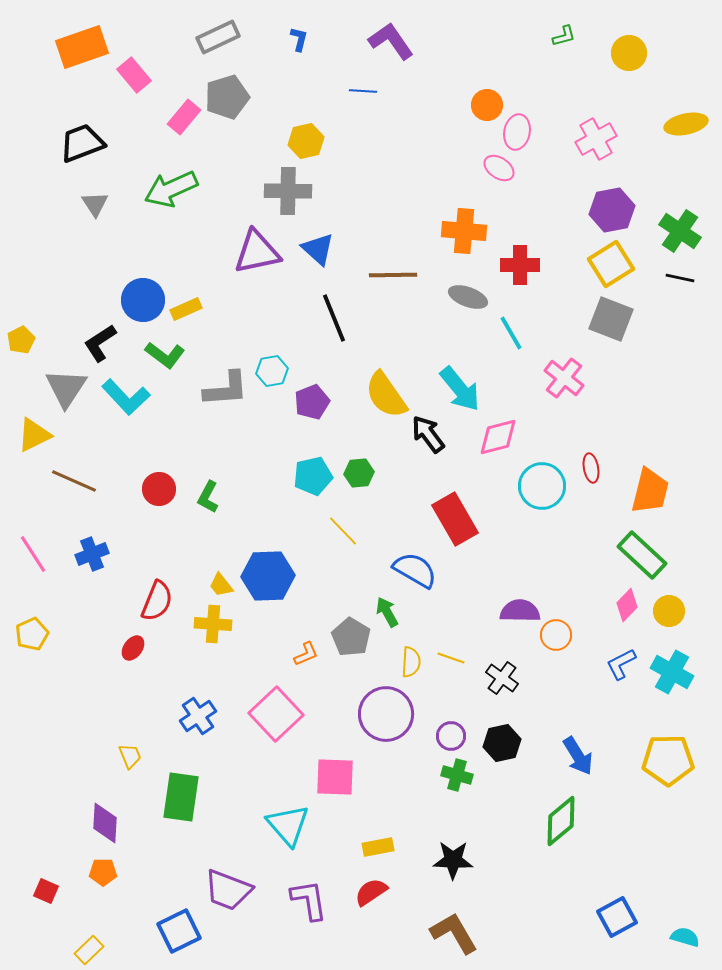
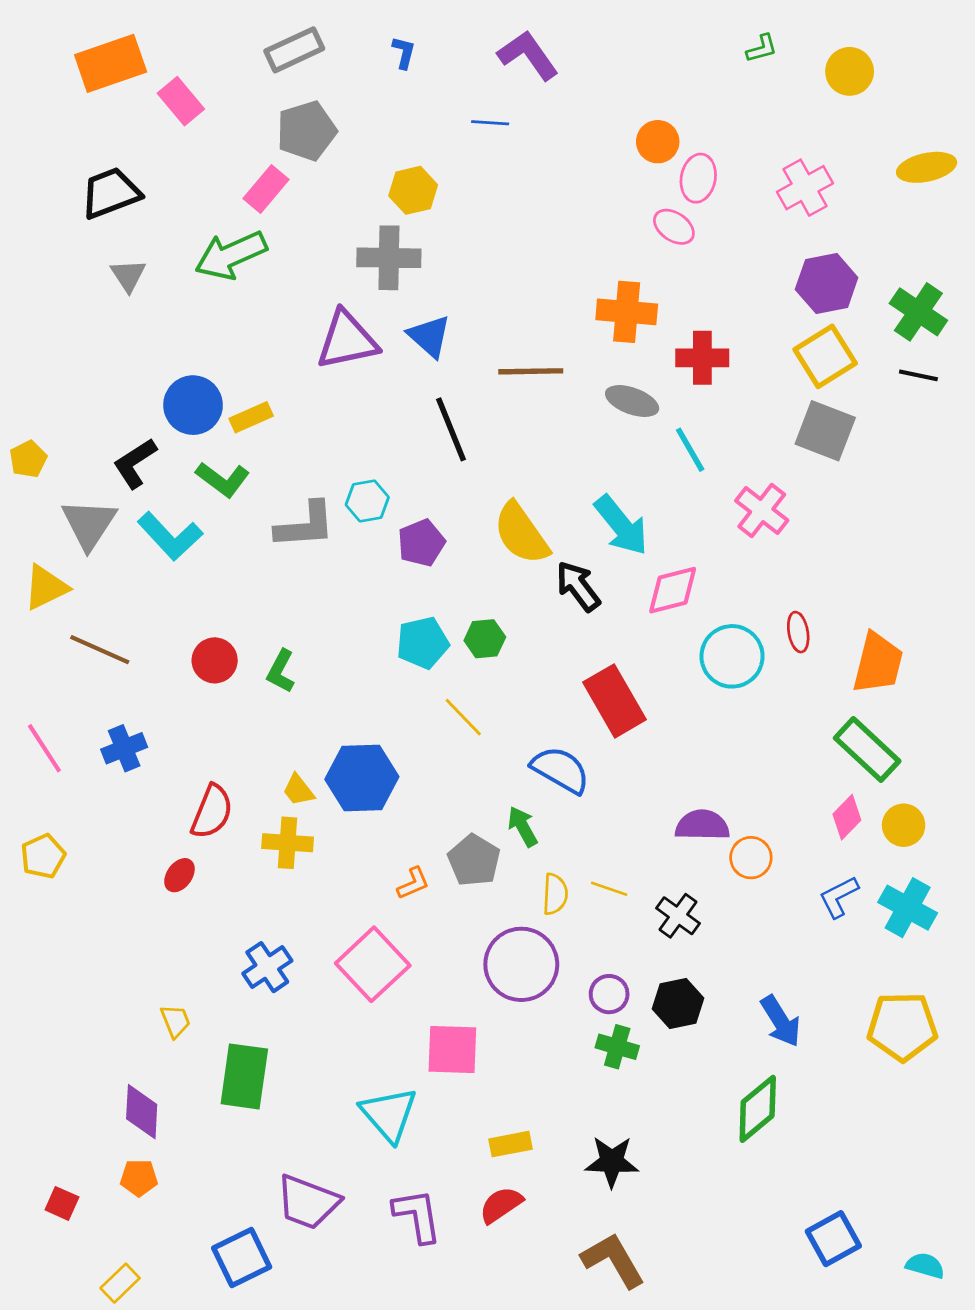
pink rectangle: (184, 117) -> (266, 189), moved

